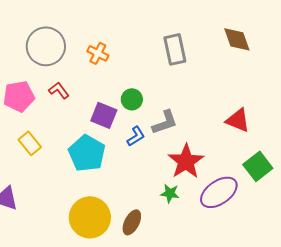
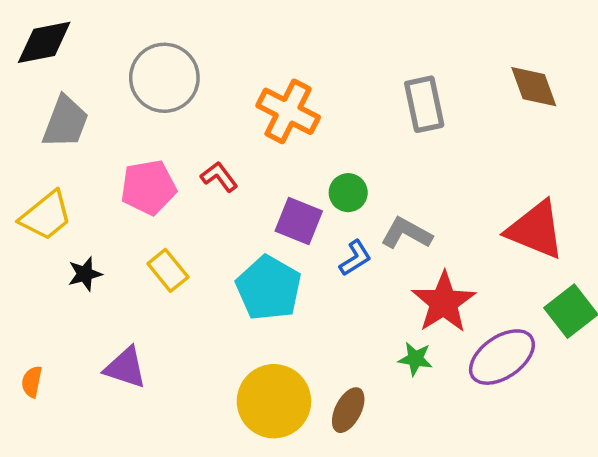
gray circle: (46, 46) -> (164, 78), moved
orange cross: (98, 53) -> (288, 111), size x1.6
red triangle: (238, 120) -> (536, 230), size x1.4
gray L-shape: (165, 122) -> (407, 233), turned -132

